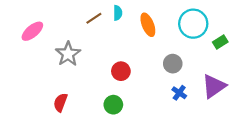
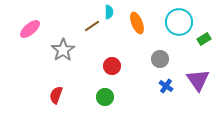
brown line: (94, 18) -> (92, 26), moved
purple triangle: (214, 86) -> (198, 80), turned -30

